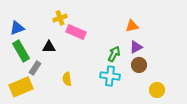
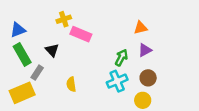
black triangle: (49, 47) -> (52, 50), turned 48
brown circle: (139, 65) -> (148, 78), moved
cyan cross: (110, 76) -> (117, 81), turned -30
yellow circle: (157, 90) -> (143, 100), moved

